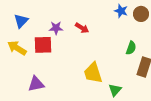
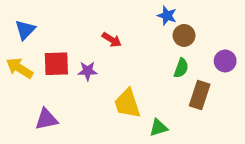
brown circle: (141, 14) -> (184, 35), moved
purple star: (56, 28) -> (88, 71), moved
green triangle: (115, 90) -> (158, 128), turned 32

